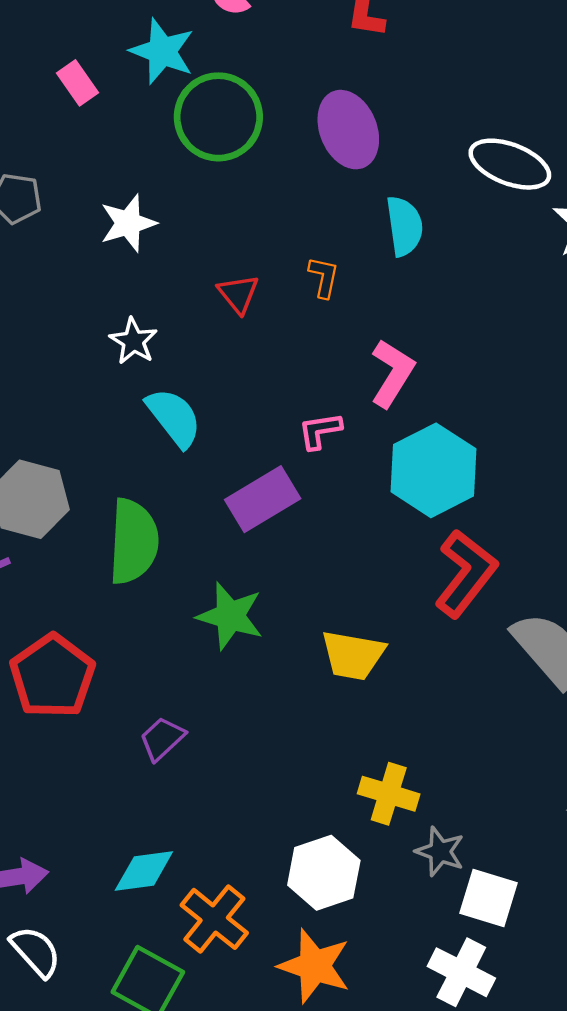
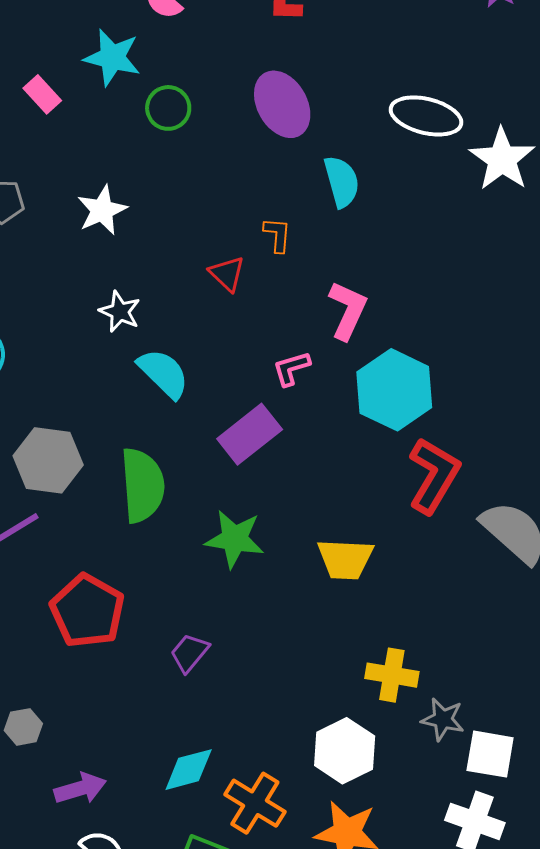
green circle: (218, 117) -> (168, 108), size x0.6
red triangle: (238, 294) -> (227, 274), moved

